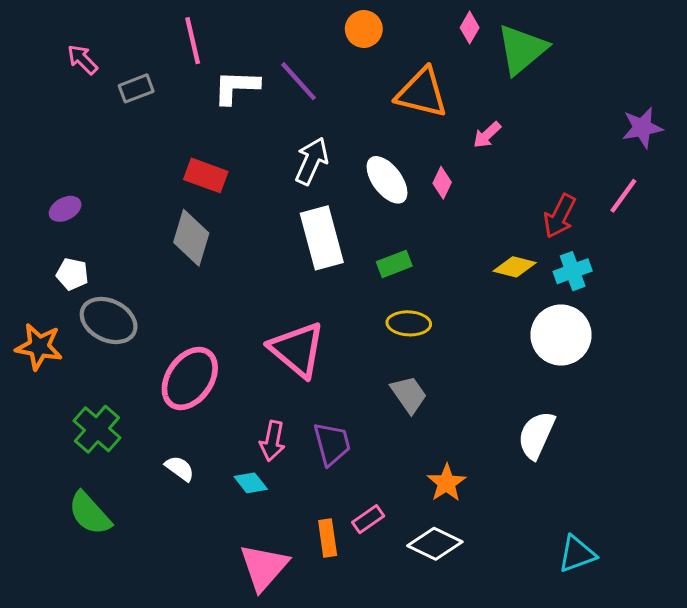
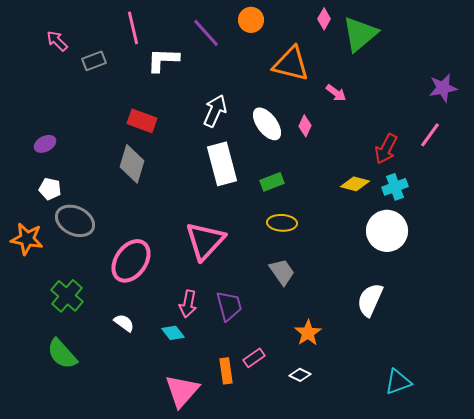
purple line: (299, 81) -> (206, 33), moved
pink arrow: (487, 135) -> (336, 93), turned -100
pink triangle: (297, 349) -> (205, 241), turned 33
white diamond: (435, 544) -> (300, 375), size x0.6

